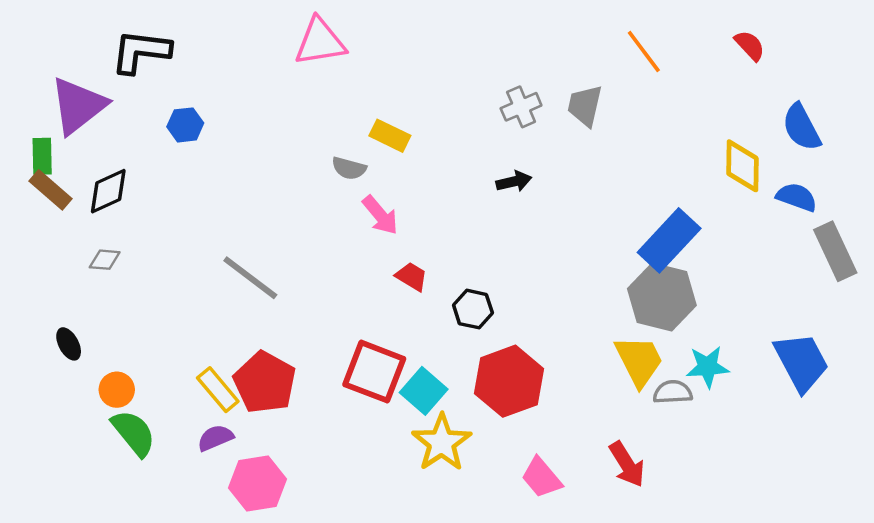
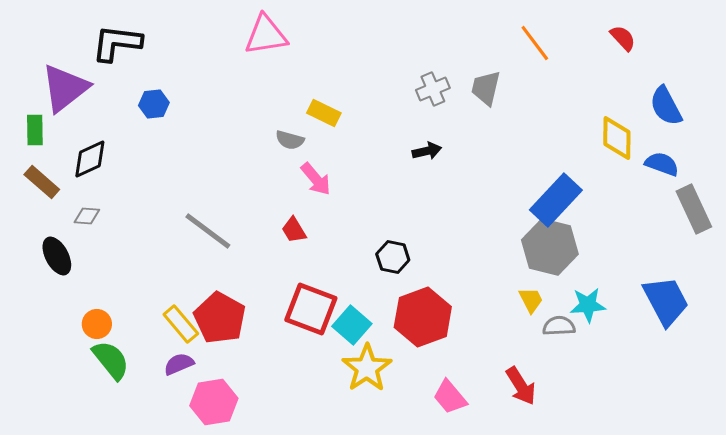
brown rectangle: (51, 190) -> (42, 182), moved
red trapezoid: (412, 277) -> (294, 230), moved, turned -152
black ellipse: (69, 344) -> (57, 256), moved, size x1.4
yellow trapezoid: (639, 361) -> (531, 300), size x0.6

